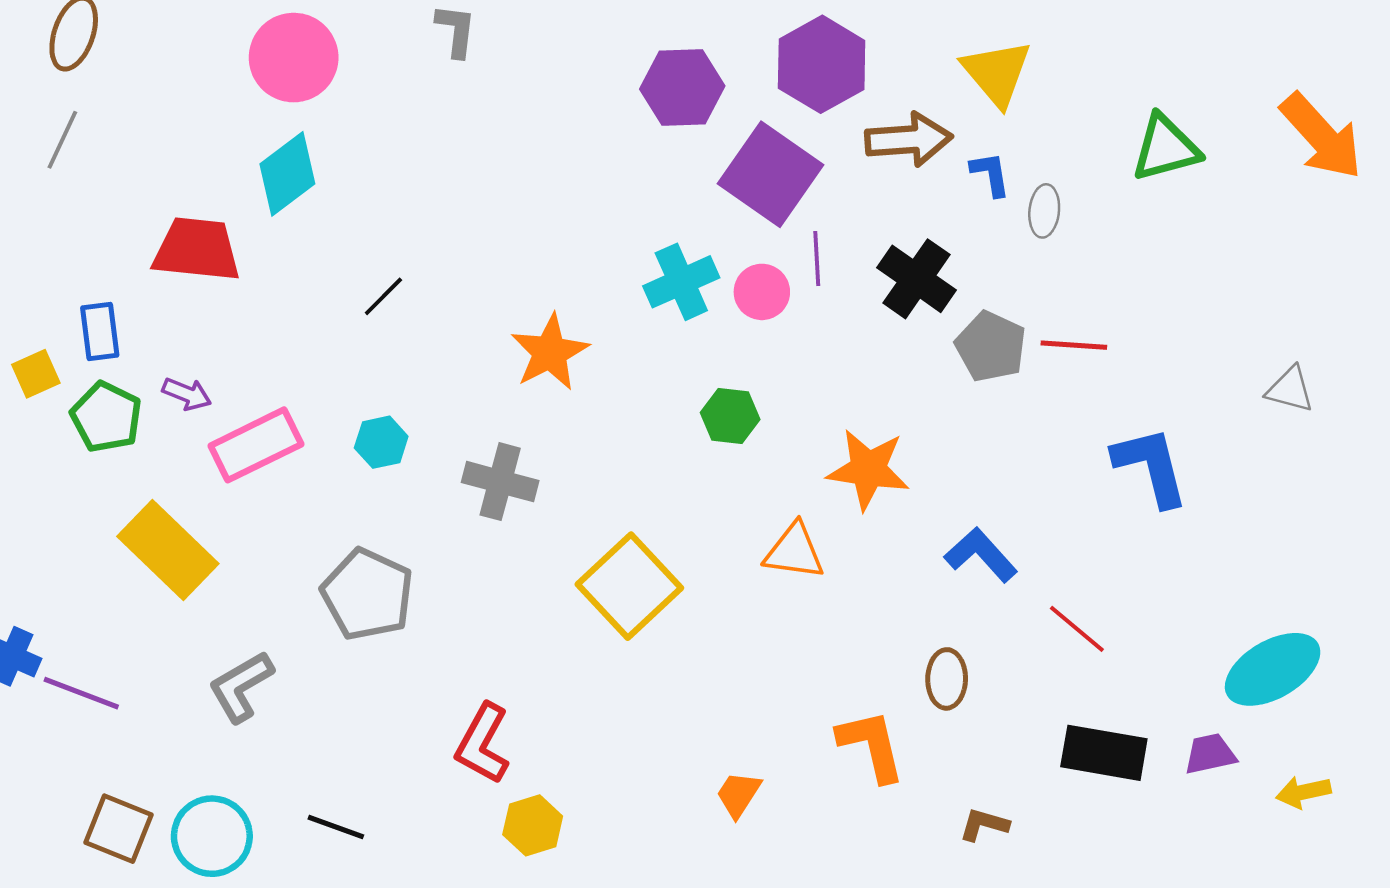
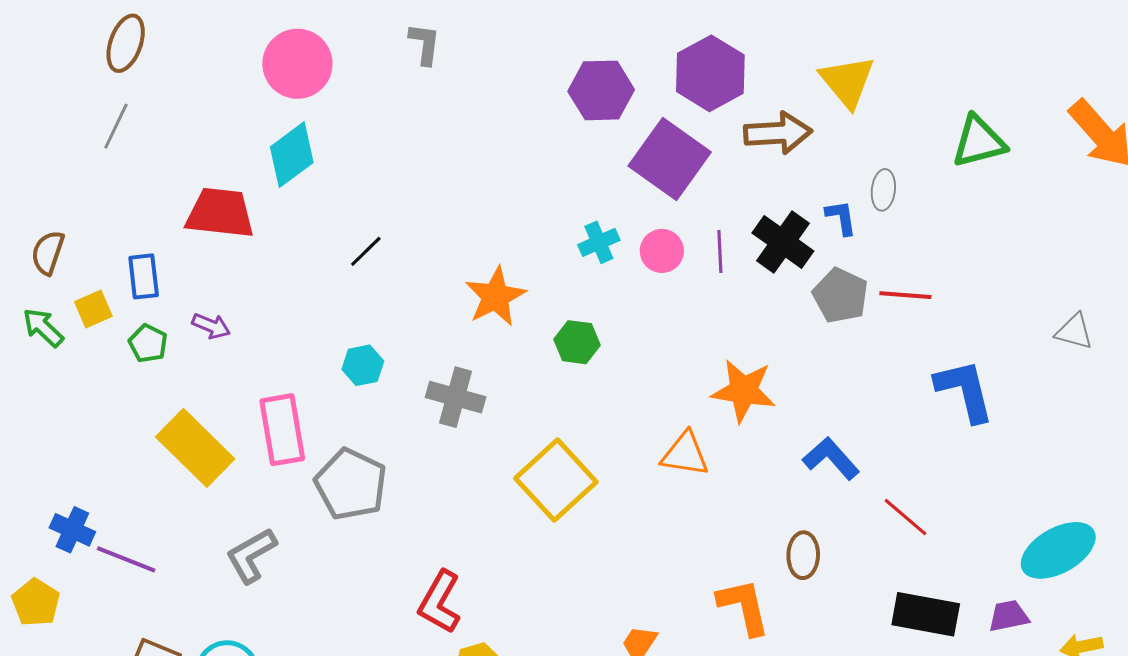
blue L-shape: (990, 174) -> (841, 218), moved
purple line: (817, 259) -> (720, 251), moved
cyan cross: (681, 282) -> (599, 242), size x0.7
green hexagon: (730, 416) -> (577, 342), moved
green pentagon: (106, 417) -> (148, 343), size x0.7
pink rectangle: (256, 445) -> (282, 430), moved, turned -74

